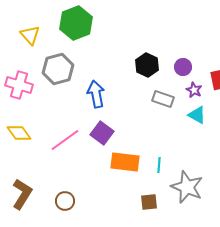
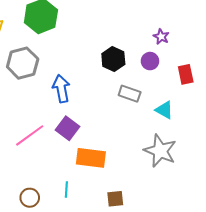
purple star: (194, 90) -> (161, 37), moved
cyan line: (159, 165) -> (66, 190), moved
gray star: (187, 187) -> (160, 151), moved

